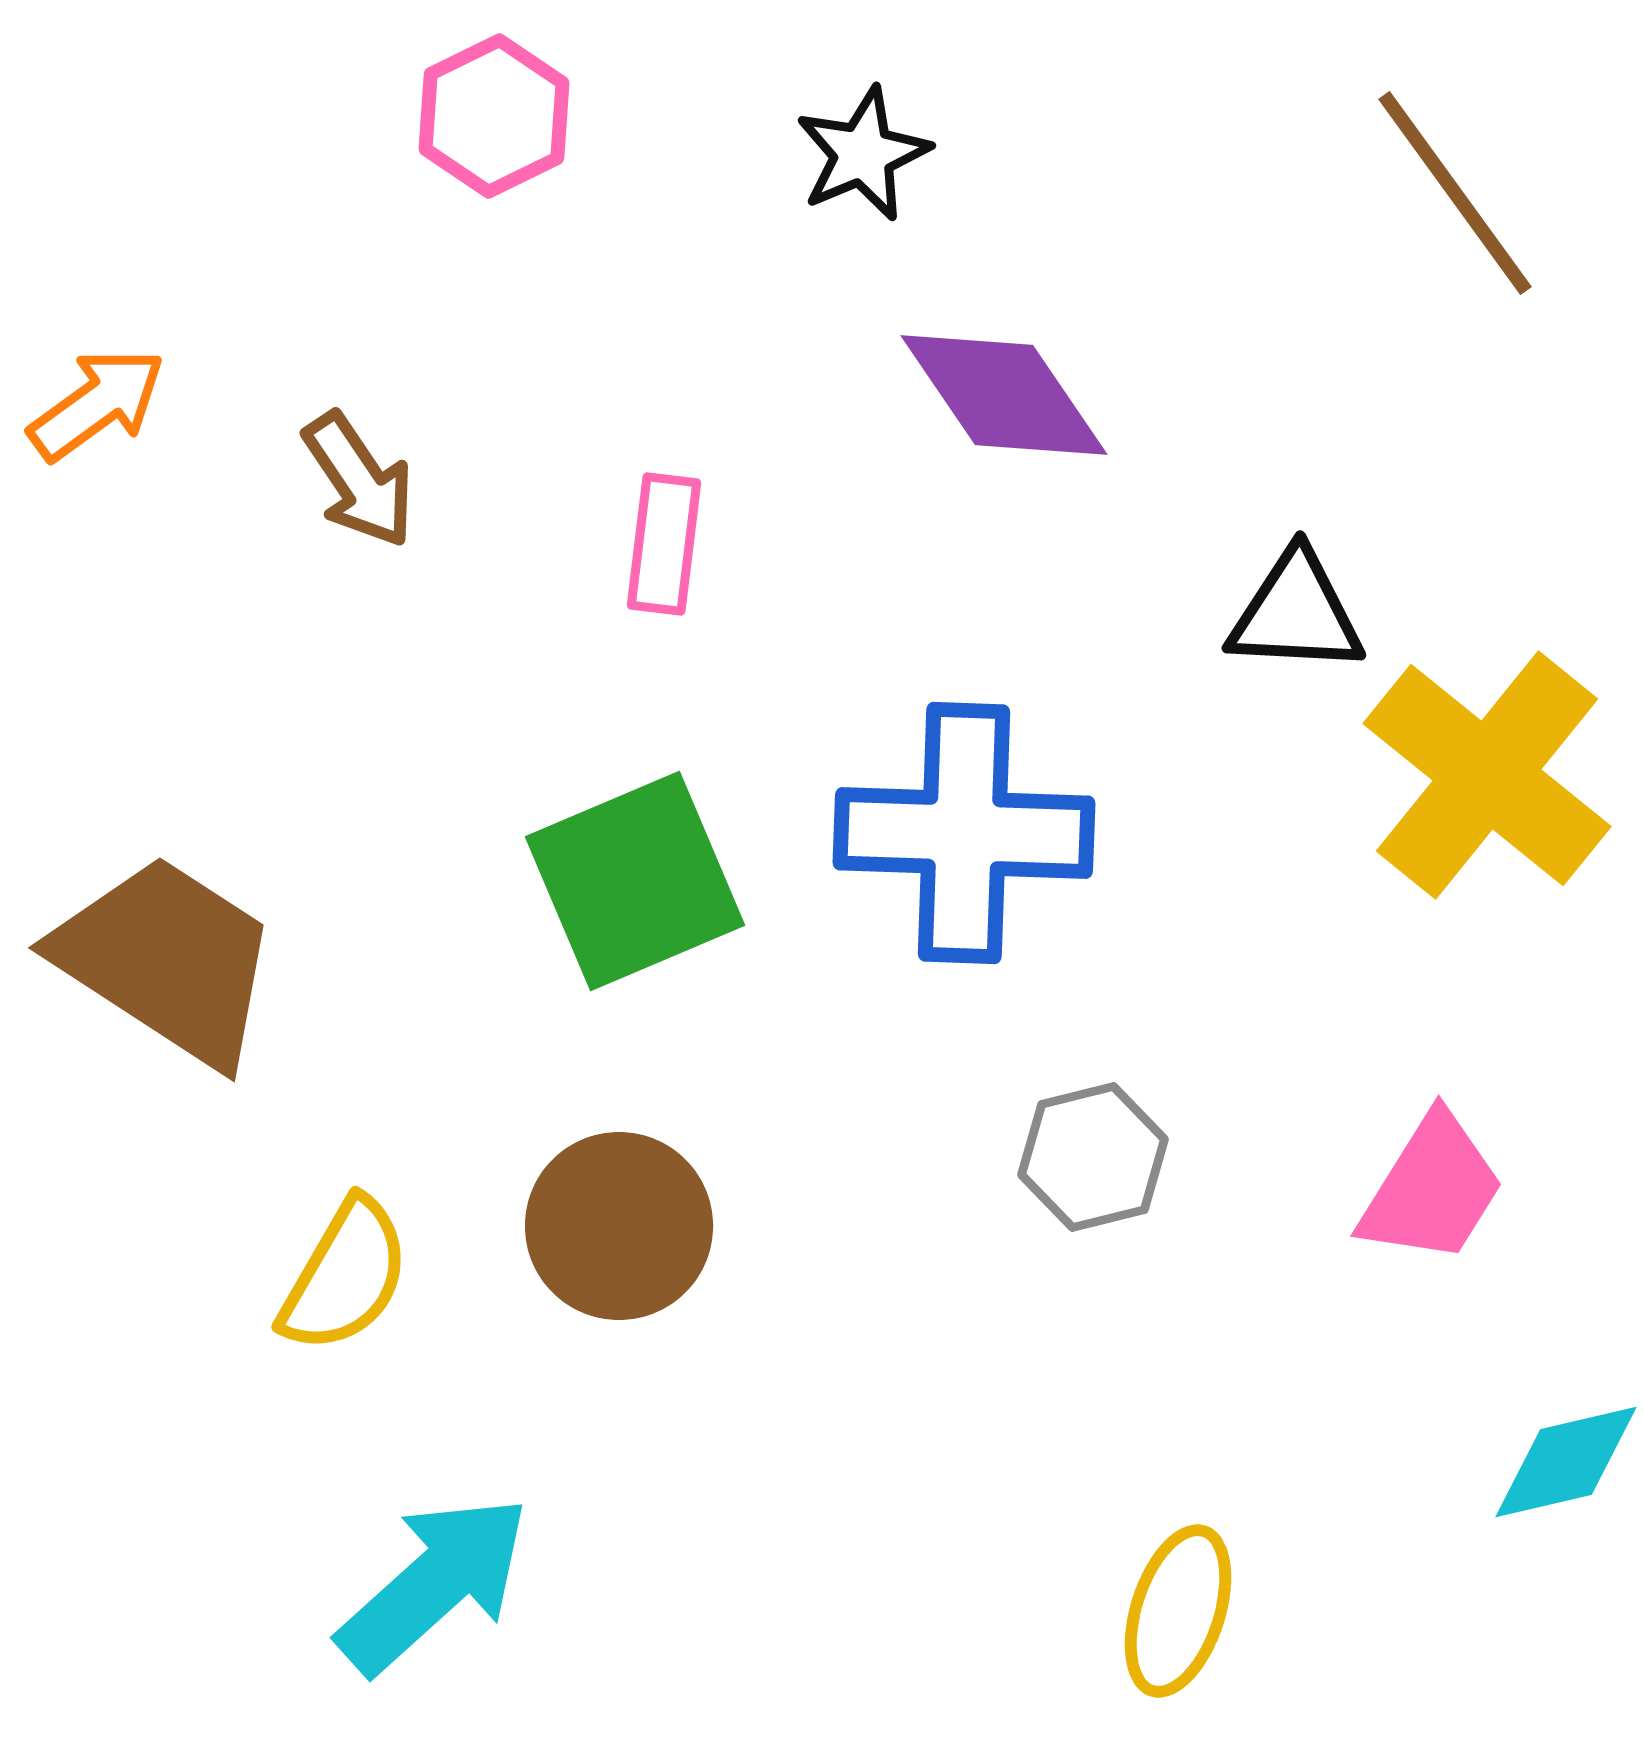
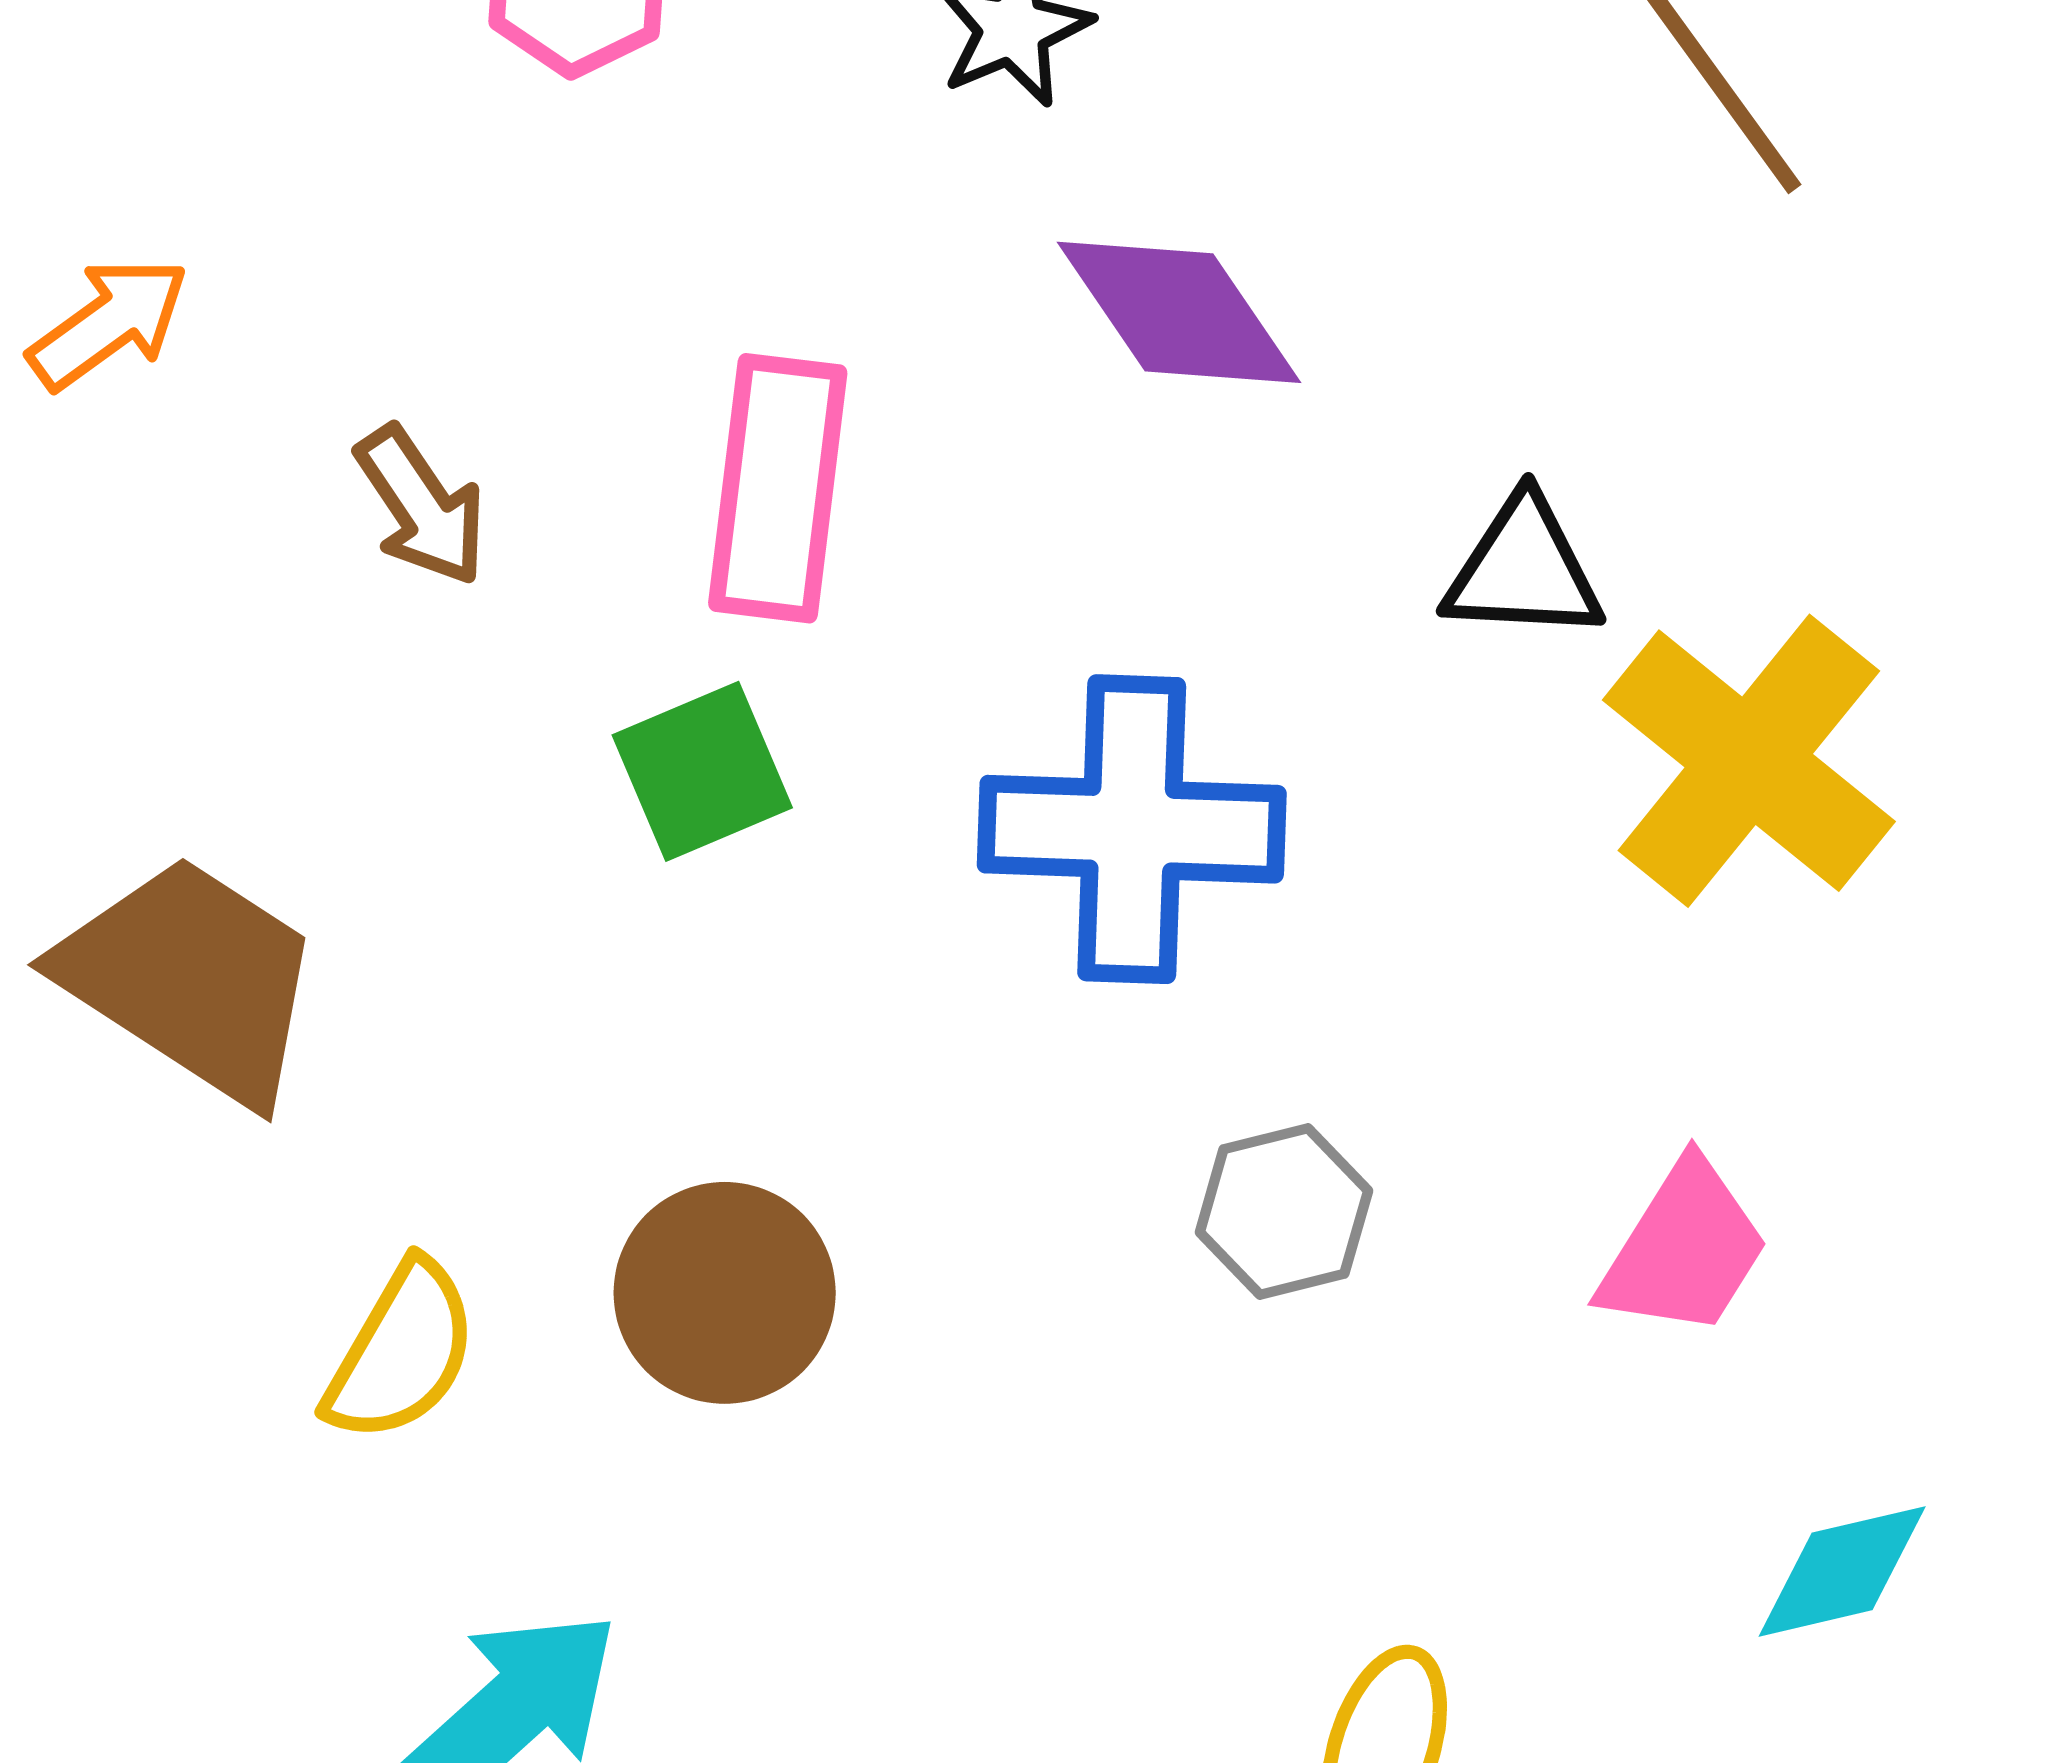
brown arrow: (359, 480) -> (421, 506), moved
pink rectangle: (664, 544) -> (778, 488), size x1.6
green square: (635, 881) -> (702, 771), moved, size x0.7

